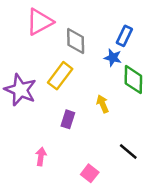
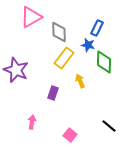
yellow rectangle: (60, 76) -> (64, 58), moved
black line: (128, 151) -> (109, 126), moved

